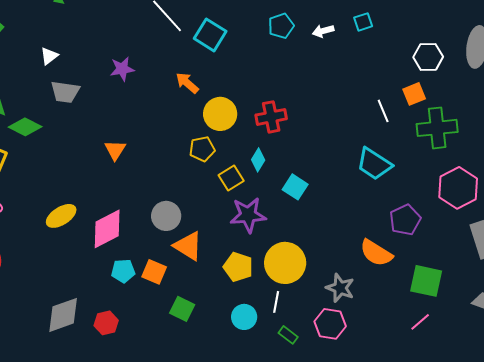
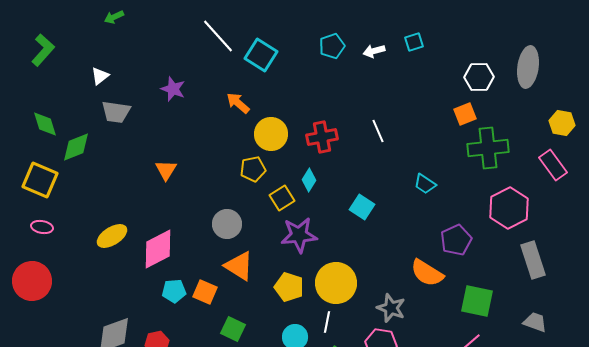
purple star: (122, 69) -> (173, 89), turned 30
white line: (383, 111) -> (378, 131), moved
green diamond: (25, 127) -> (76, 147), turned -48
cyan trapezoid: (374, 164) -> (425, 184), size x0.6
cyan square: (295, 187) -> (362, 207), moved
gray circle: (166, 216) -> (227, 224), moved

